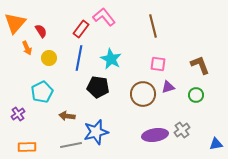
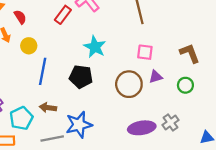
blue line: (79, 58) -> (43, 71), moved
cyan pentagon: (42, 92) -> (21, 118), moved

